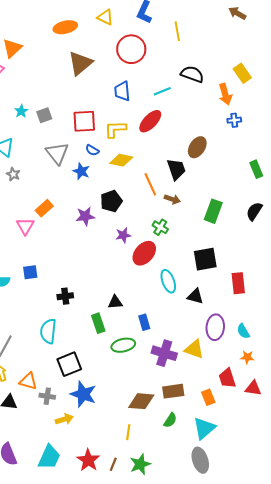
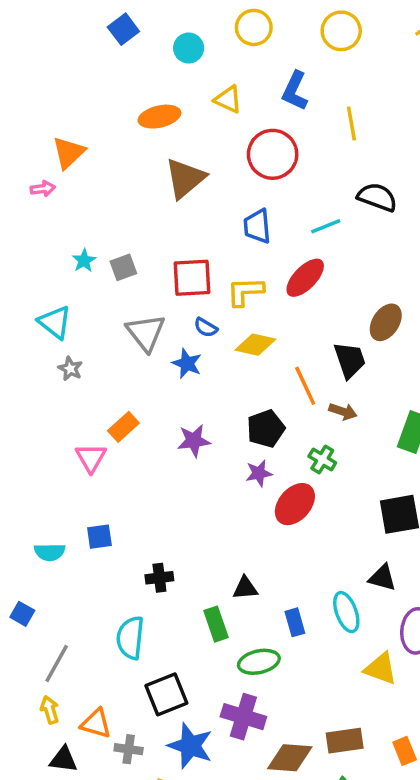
black pentagon: (111, 201) -> (266, 429), moved
cyan ellipse: (168, 281) -> (346, 612), moved
purple cross: (164, 353) -> (243, 717), moved

